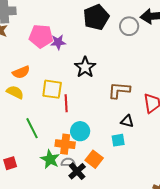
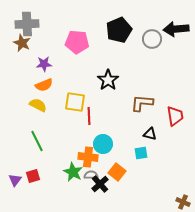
pink pentagon: (41, 36) -> (77, 42), moved
purple star: (58, 42) -> (44, 64), moved
green line: (32, 128) -> (37, 141), moved

